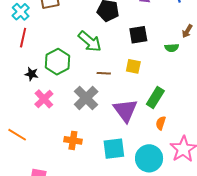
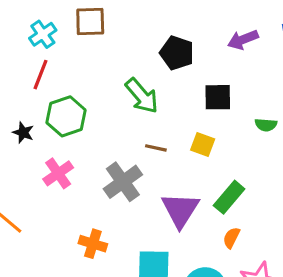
green hexagon: (57, 62) -> (66, 116), moved
black star: (32, 74) -> (23, 133), moved

